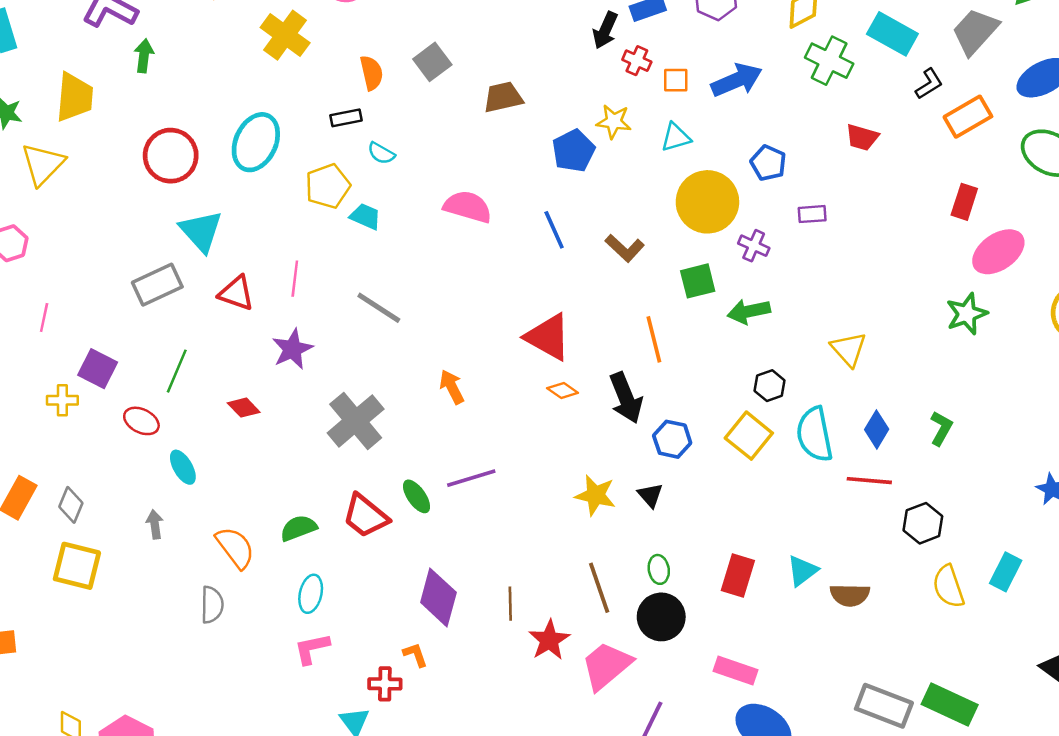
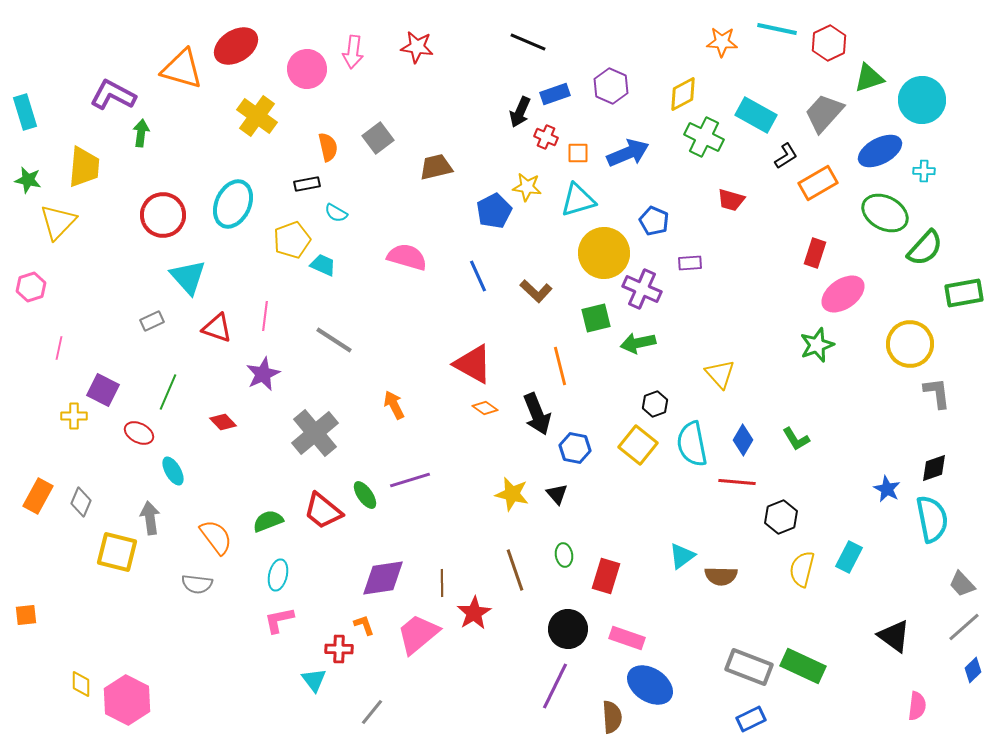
cyan triangle: (676, 137) -> (578, 200), size x1.4
purple cross: (754, 246) -> (642, 289), size x1.5
gray rectangle: (157, 285) -> (152, 321), size x0.6
green L-shape: (941, 428) -> (796, 439), turned 120
gray arrow: (155, 524) -> (150, 518), size x1.4
yellow square: (77, 566) -> (117, 552), moved
red rectangle: (738, 576) -> (606, 576), moved
yellow semicircle: (948, 586) -> (802, 569), turned 33
purple diamond: (438, 597) -> (383, 578), turned 66
gray semicircle: (212, 605) -> (197, 584), turned 96
black circle: (661, 617) -> (568, 629), moved
pink trapezoid: (606, 666) -> (418, 634), moved

